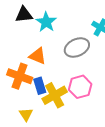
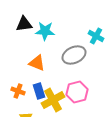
cyan star: (46, 22) -> (45, 31), turned -30
orange cross: (20, 76) -> (18, 91), moved, size x0.6

